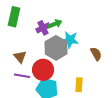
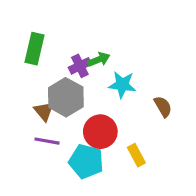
gray hexagon: (56, 48) -> (66, 97), moved
red circle: (43, 70) -> (100, 132), moved
yellow rectangle: (79, 85) -> (136, 155), turned -32

